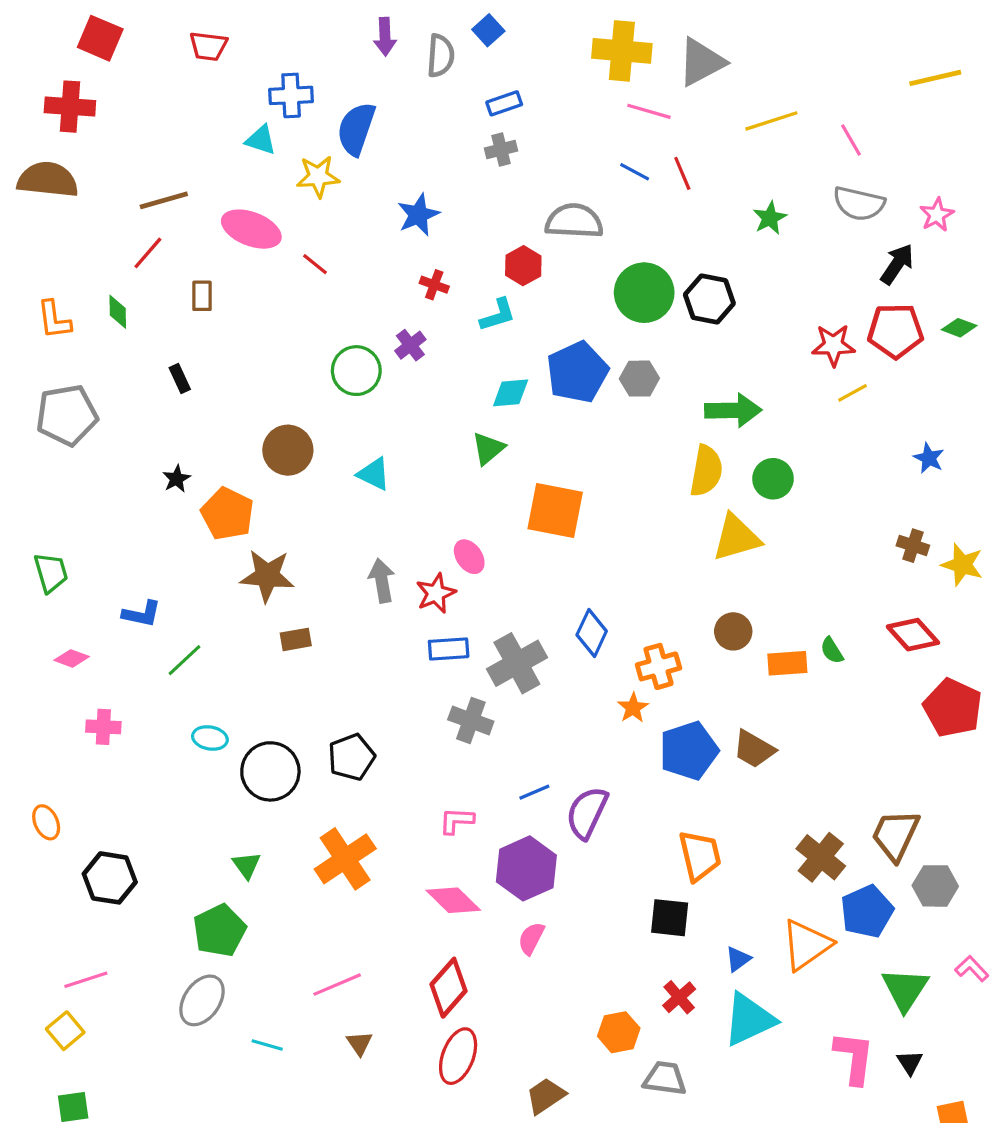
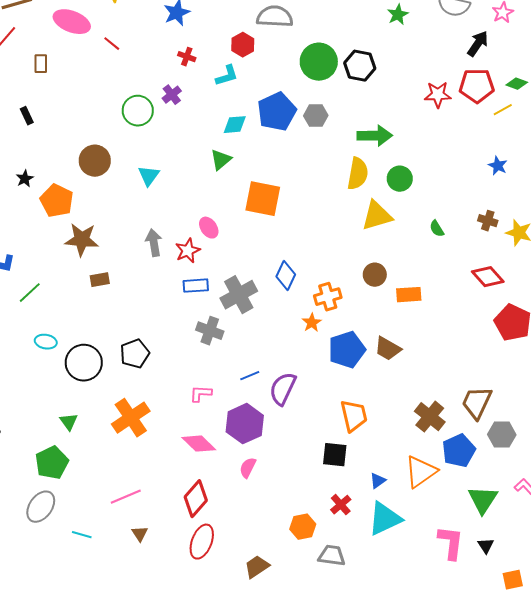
yellow line: (853, 393) -> (503, 110), moved
cyan triangle: (374, 474) -> (149, 176), turned 40
green semicircle: (832, 651) -> (437, 229), moved

